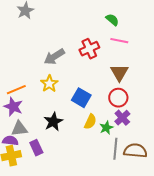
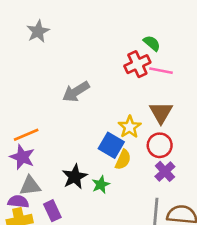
red cross: (89, 49) -> (137, 64), moved
yellow star: (49, 84) -> (130, 127), moved
yellow semicircle: (90, 122) -> (123, 160), moved
green star: (106, 128) -> (101, 185), moved

